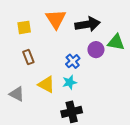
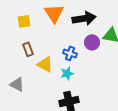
blue cross: (73, 61) -> (70, 53), turned -32
yellow triangle: (46, 84) -> (45, 64), moved

